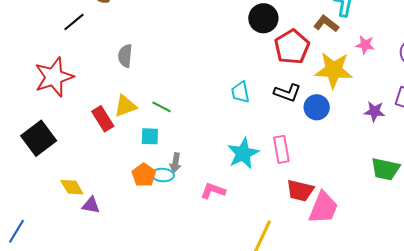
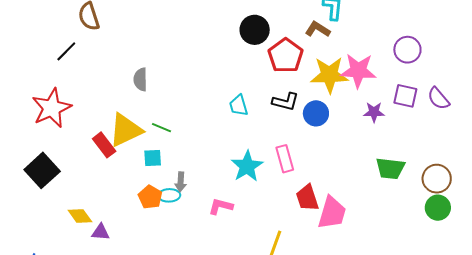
pink star: (365, 45) -> (358, 71), moved, size x1.8
gray semicircle: (125, 56) -> (140, 79), moved
yellow triangle: (125, 106) -> (125, 130), size x1.5
red trapezoid: (300, 190) -> (307, 198), turned 64

